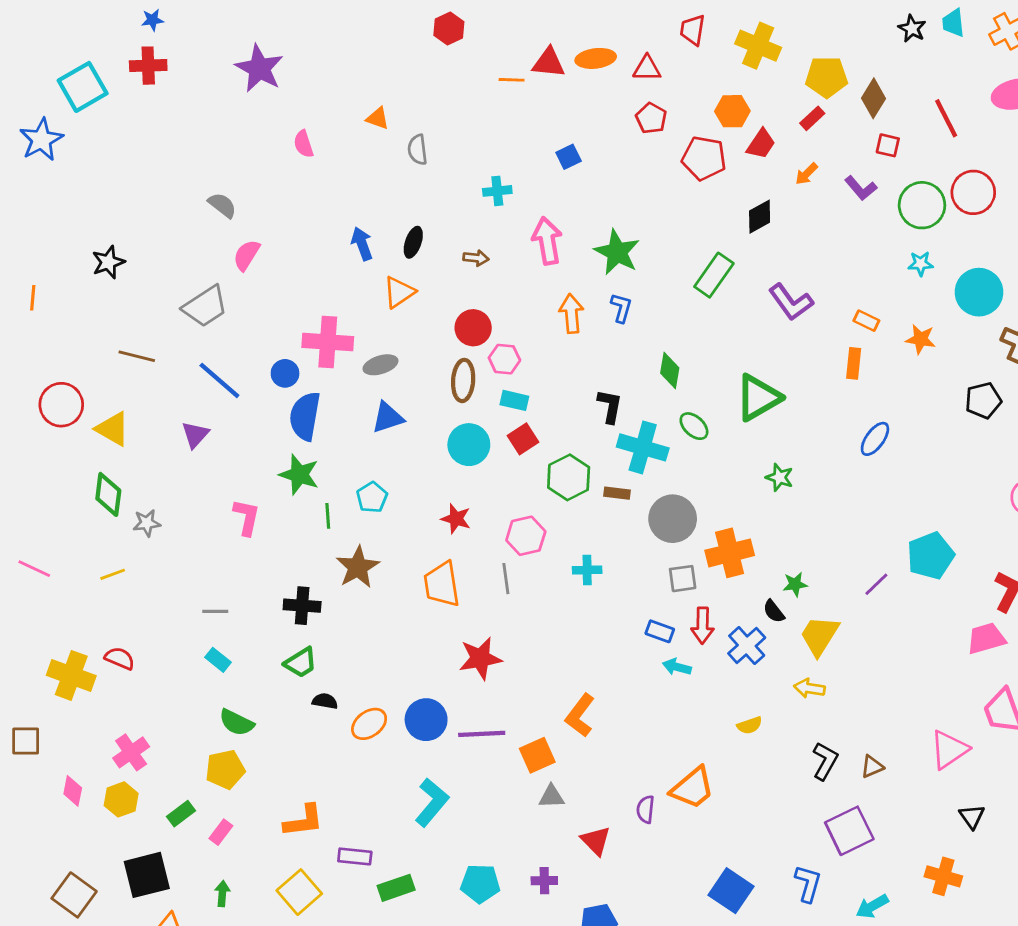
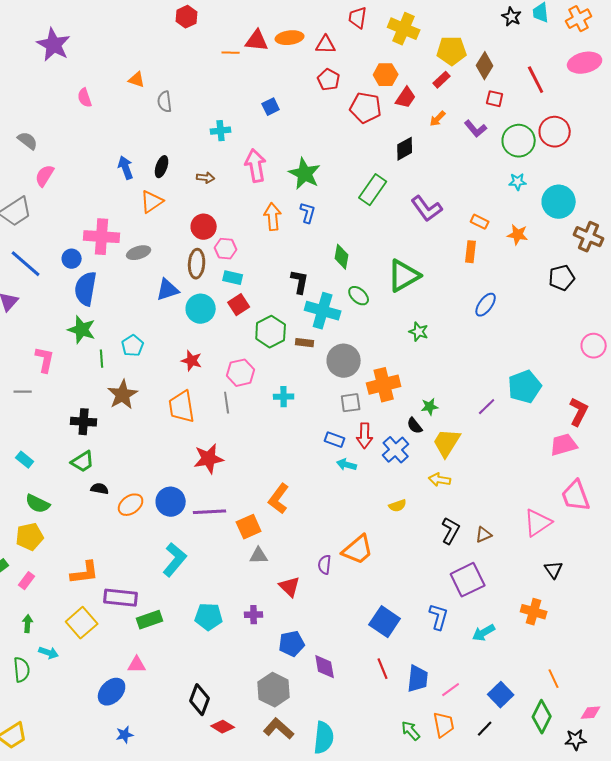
blue triangle: (388, 418) -> (168, 290), moved
gray line: (215, 611) -> (23, 392), moved
purple rectangle: (355, 856) -> (121, 598), size x1.4

